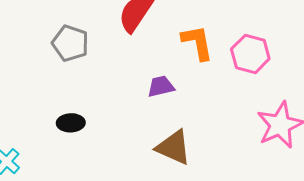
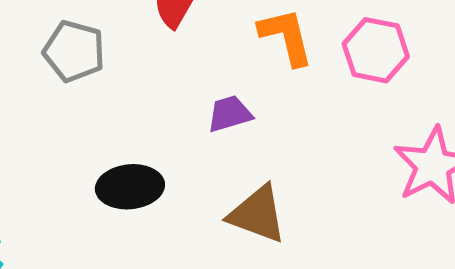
black ellipse: (71, 123) -> (130, 187), moved, size x1.4

